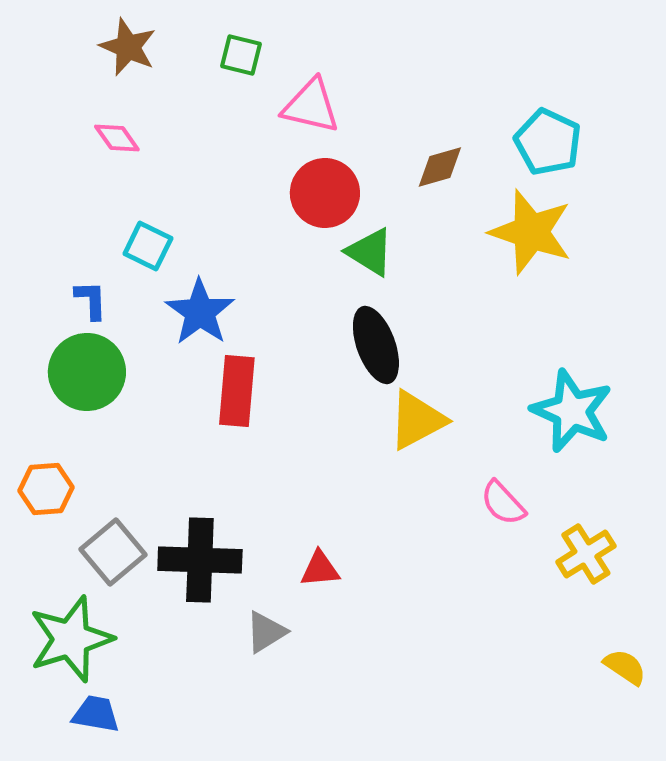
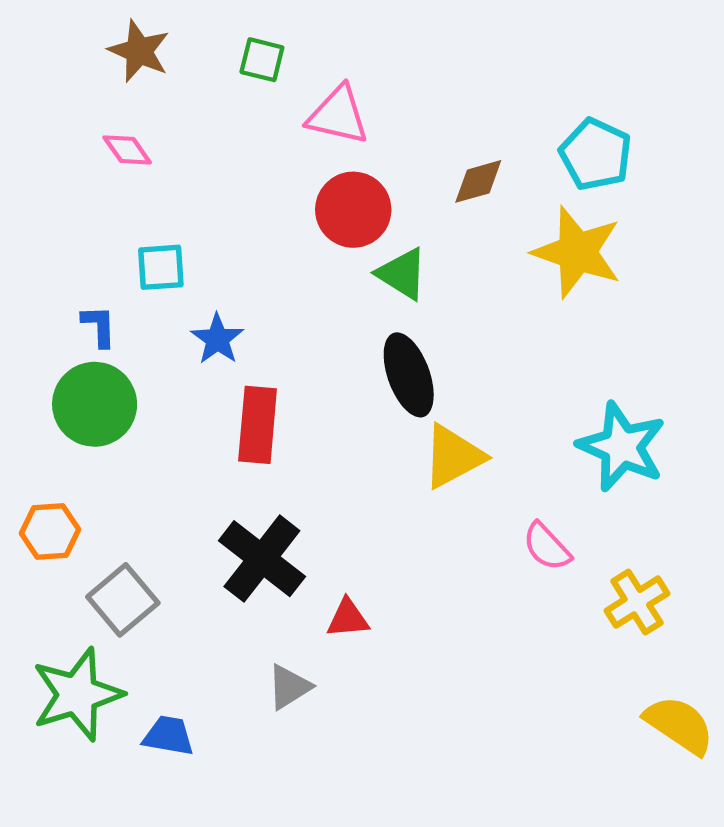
cyan square: (148, 246) -> (161, 267), turned -30
blue star: (200, 312) -> (217, 339), size x0.7
black cross: (200, 560) -> (262, 559), moved, turned 36
yellow semicircle: (625, 667) -> (679, 725), size x1.5
blue trapezoid: (96, 714) -> (168, 736), moved

